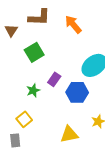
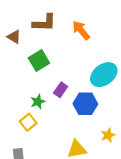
brown triangle: (11, 30) -> (14, 37), turned -32
yellow square: (24, 119) -> (28, 122), moved

